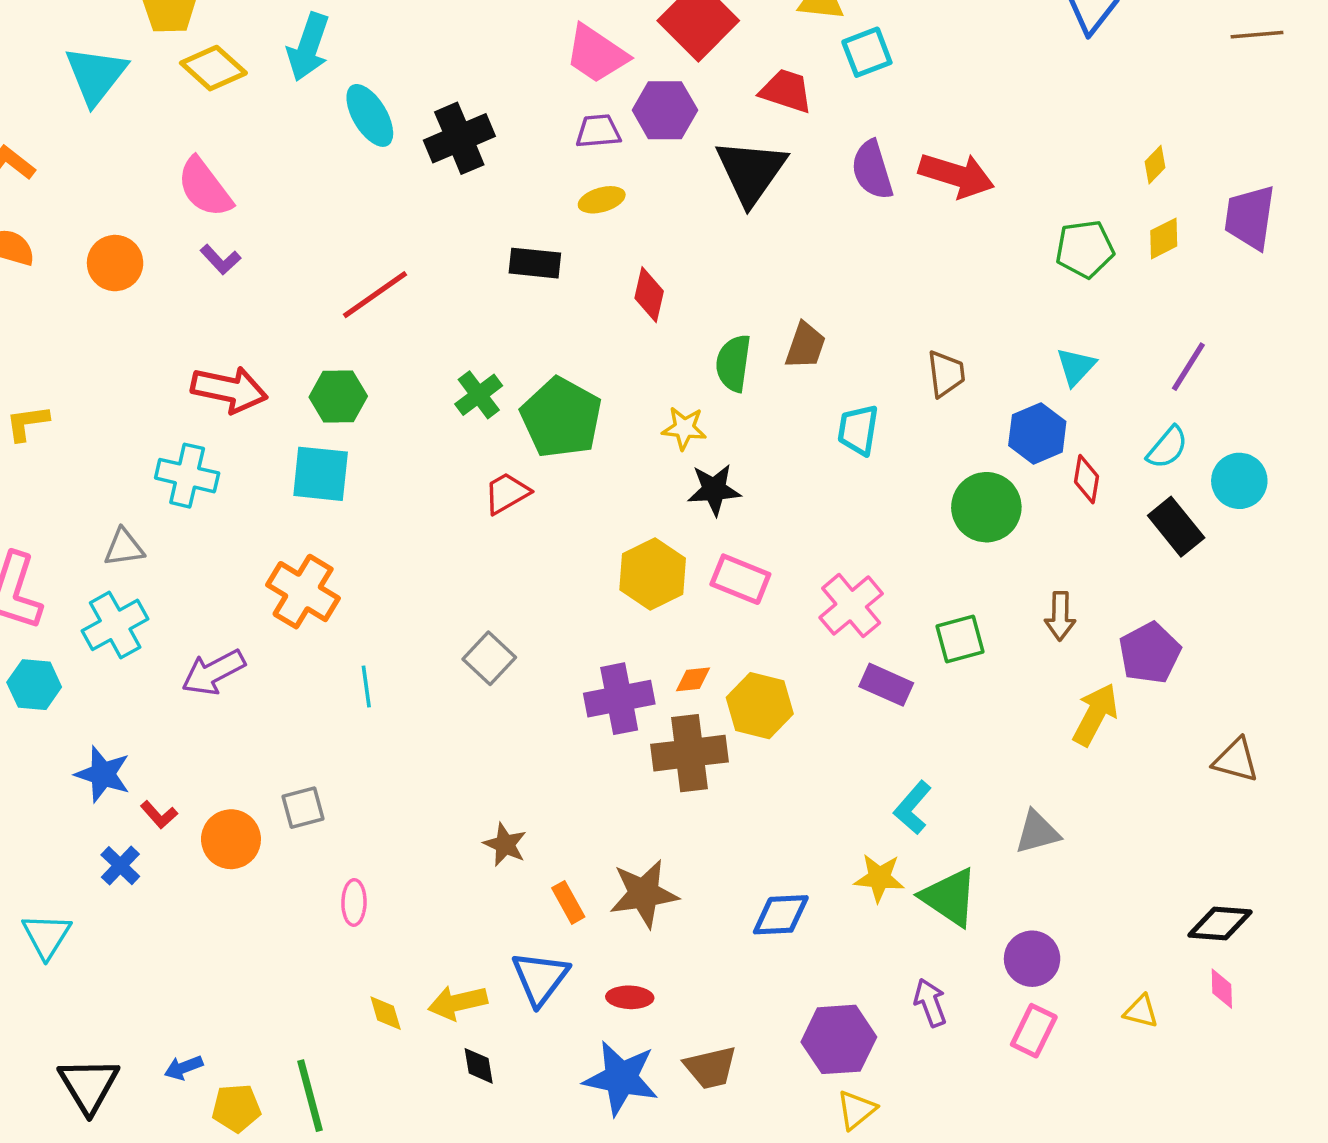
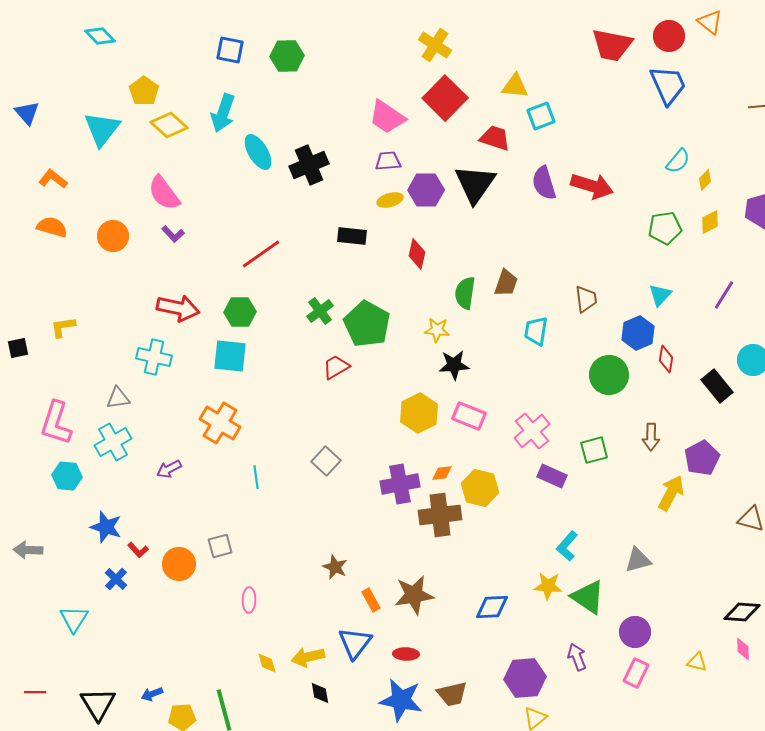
purple hexagon: (665, 110) -> (426, 190), moved
cyan semicircle: (1167, 447) -> (678, 161), moved
purple arrow: (213, 672) -> (169, 469), size x0.7

